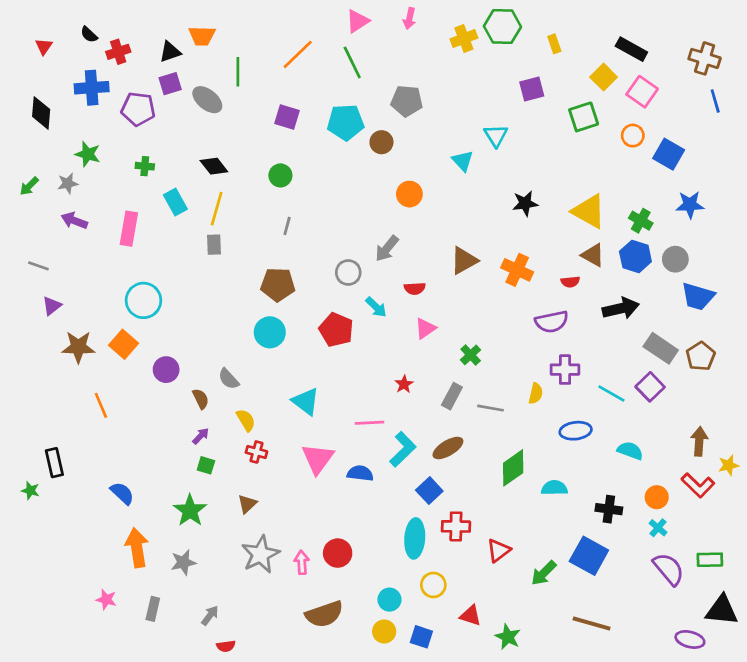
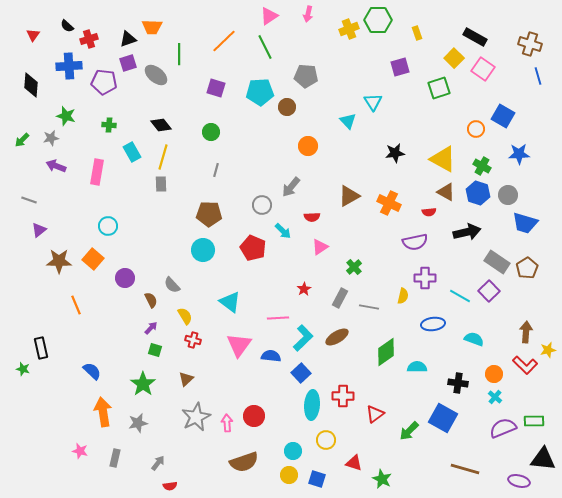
orange circle: (633, 136) -> (476, 129), moved
cyan circle: (143, 300) -> (108, 226), size x0.7
blue square: (429, 491) -> (301, 373), moved
purple semicircle: (669, 569) -> (503, 428), turned -72
brown line: (592, 624) -> (465, 469), moved

